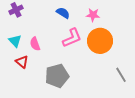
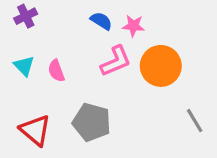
pink star: (93, 15) -> (133, 26), moved
red triangle: (22, 62) -> (35, 130), moved, size x1.5
gray pentagon: (57, 76) -> (92, 122), turned 30

